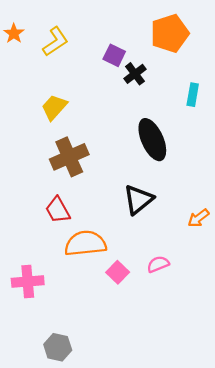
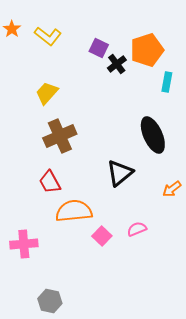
orange pentagon: (170, 33) -> (147, 50), moved
yellow L-shape: (55, 42) -> (48, 36), turned 72
black ellipse: (152, 140) -> (153, 135), moved

